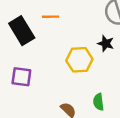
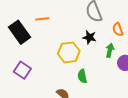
purple square: (21, 77) -> (22, 70), turned 30
green semicircle: (98, 102) -> (82, 76), moved

